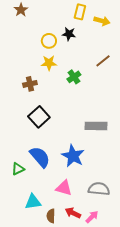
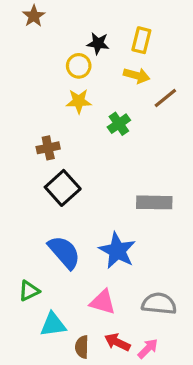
yellow rectangle: (80, 12) -> (141, 40), moved
yellow arrow: (102, 21) -> (137, 75), moved
black star: (69, 34) -> (98, 43), moved
brown cross: (30, 84) -> (48, 148), moved
green triangle: (18, 169) -> (29, 291), moved

